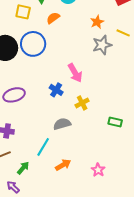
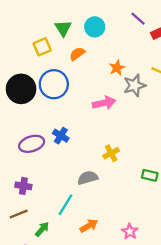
yellow square: (23, 12) -> (42, 47), turned -35
orange star: (97, 22) -> (117, 68), moved
pink arrow: (75, 73) -> (104, 103), moved, turned -72
blue cross: (56, 90) -> (61, 136), moved

